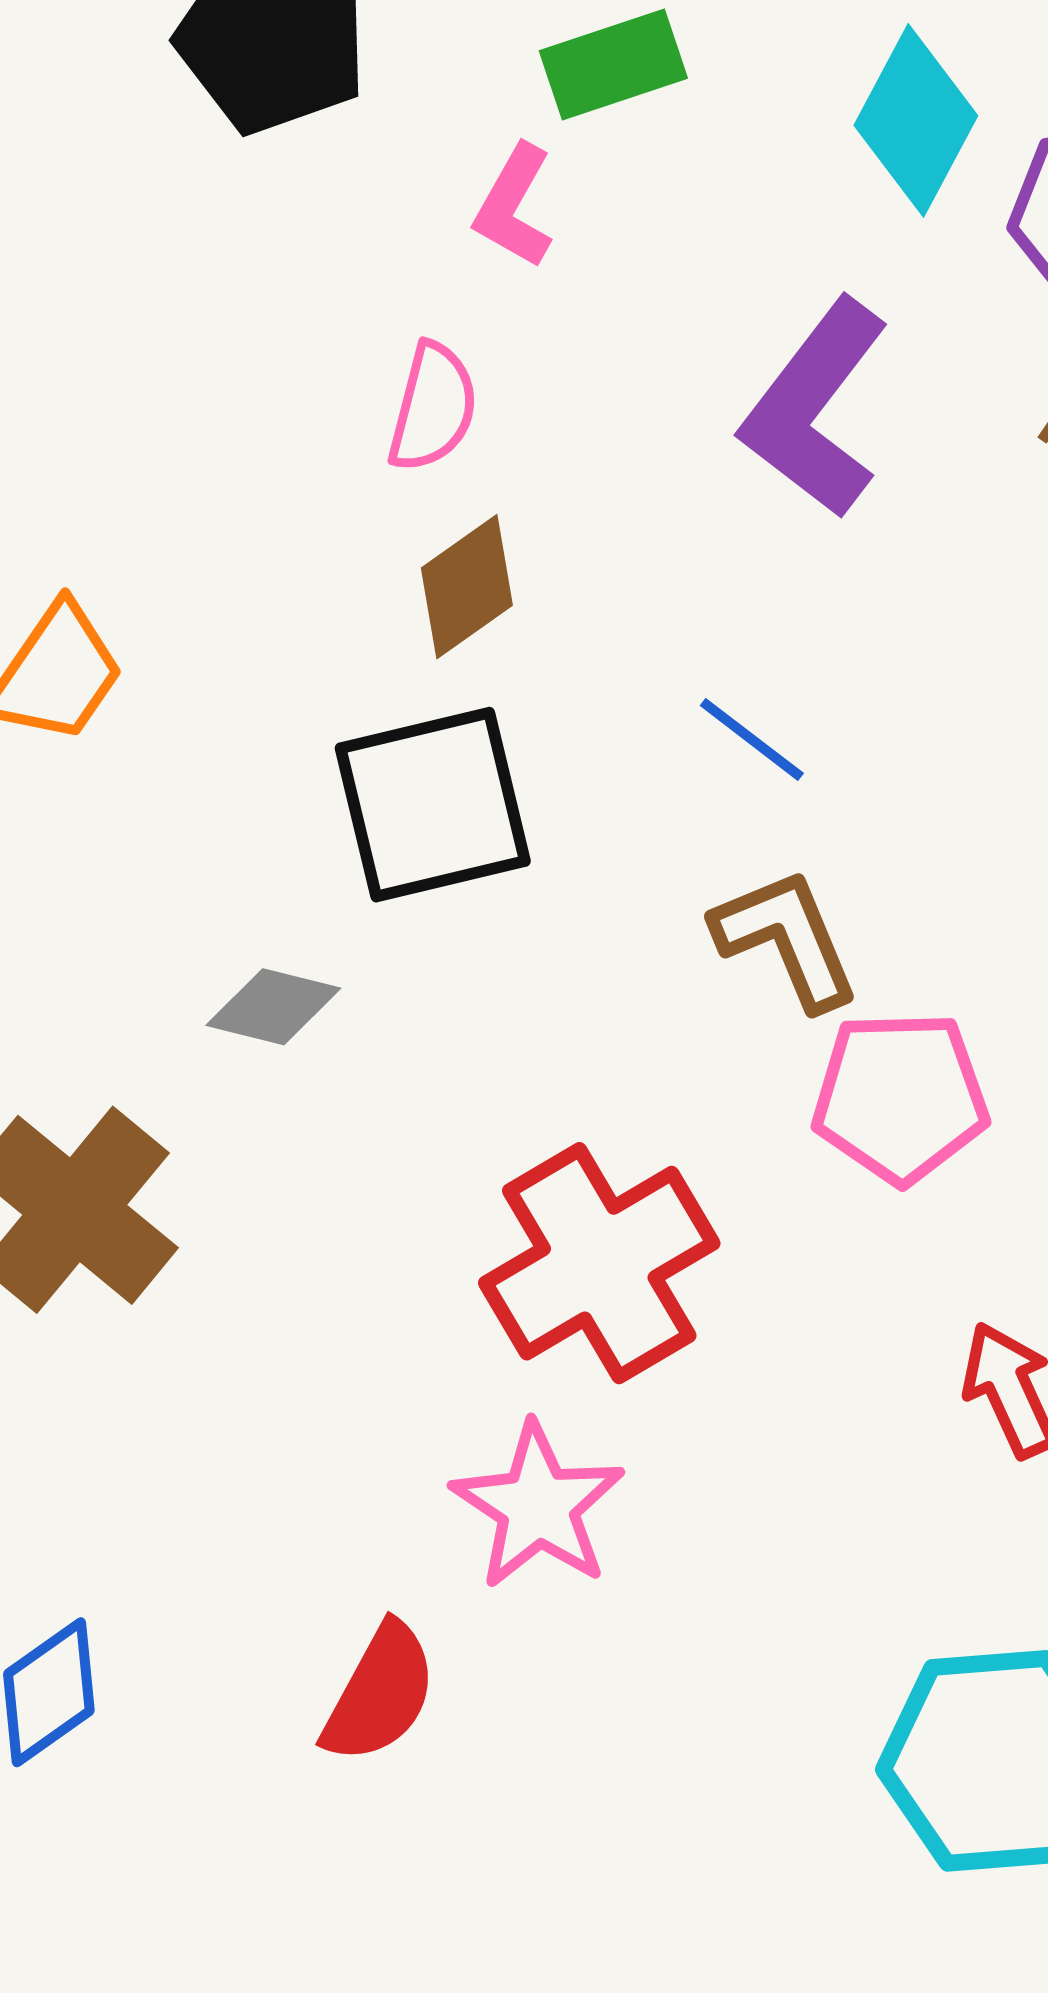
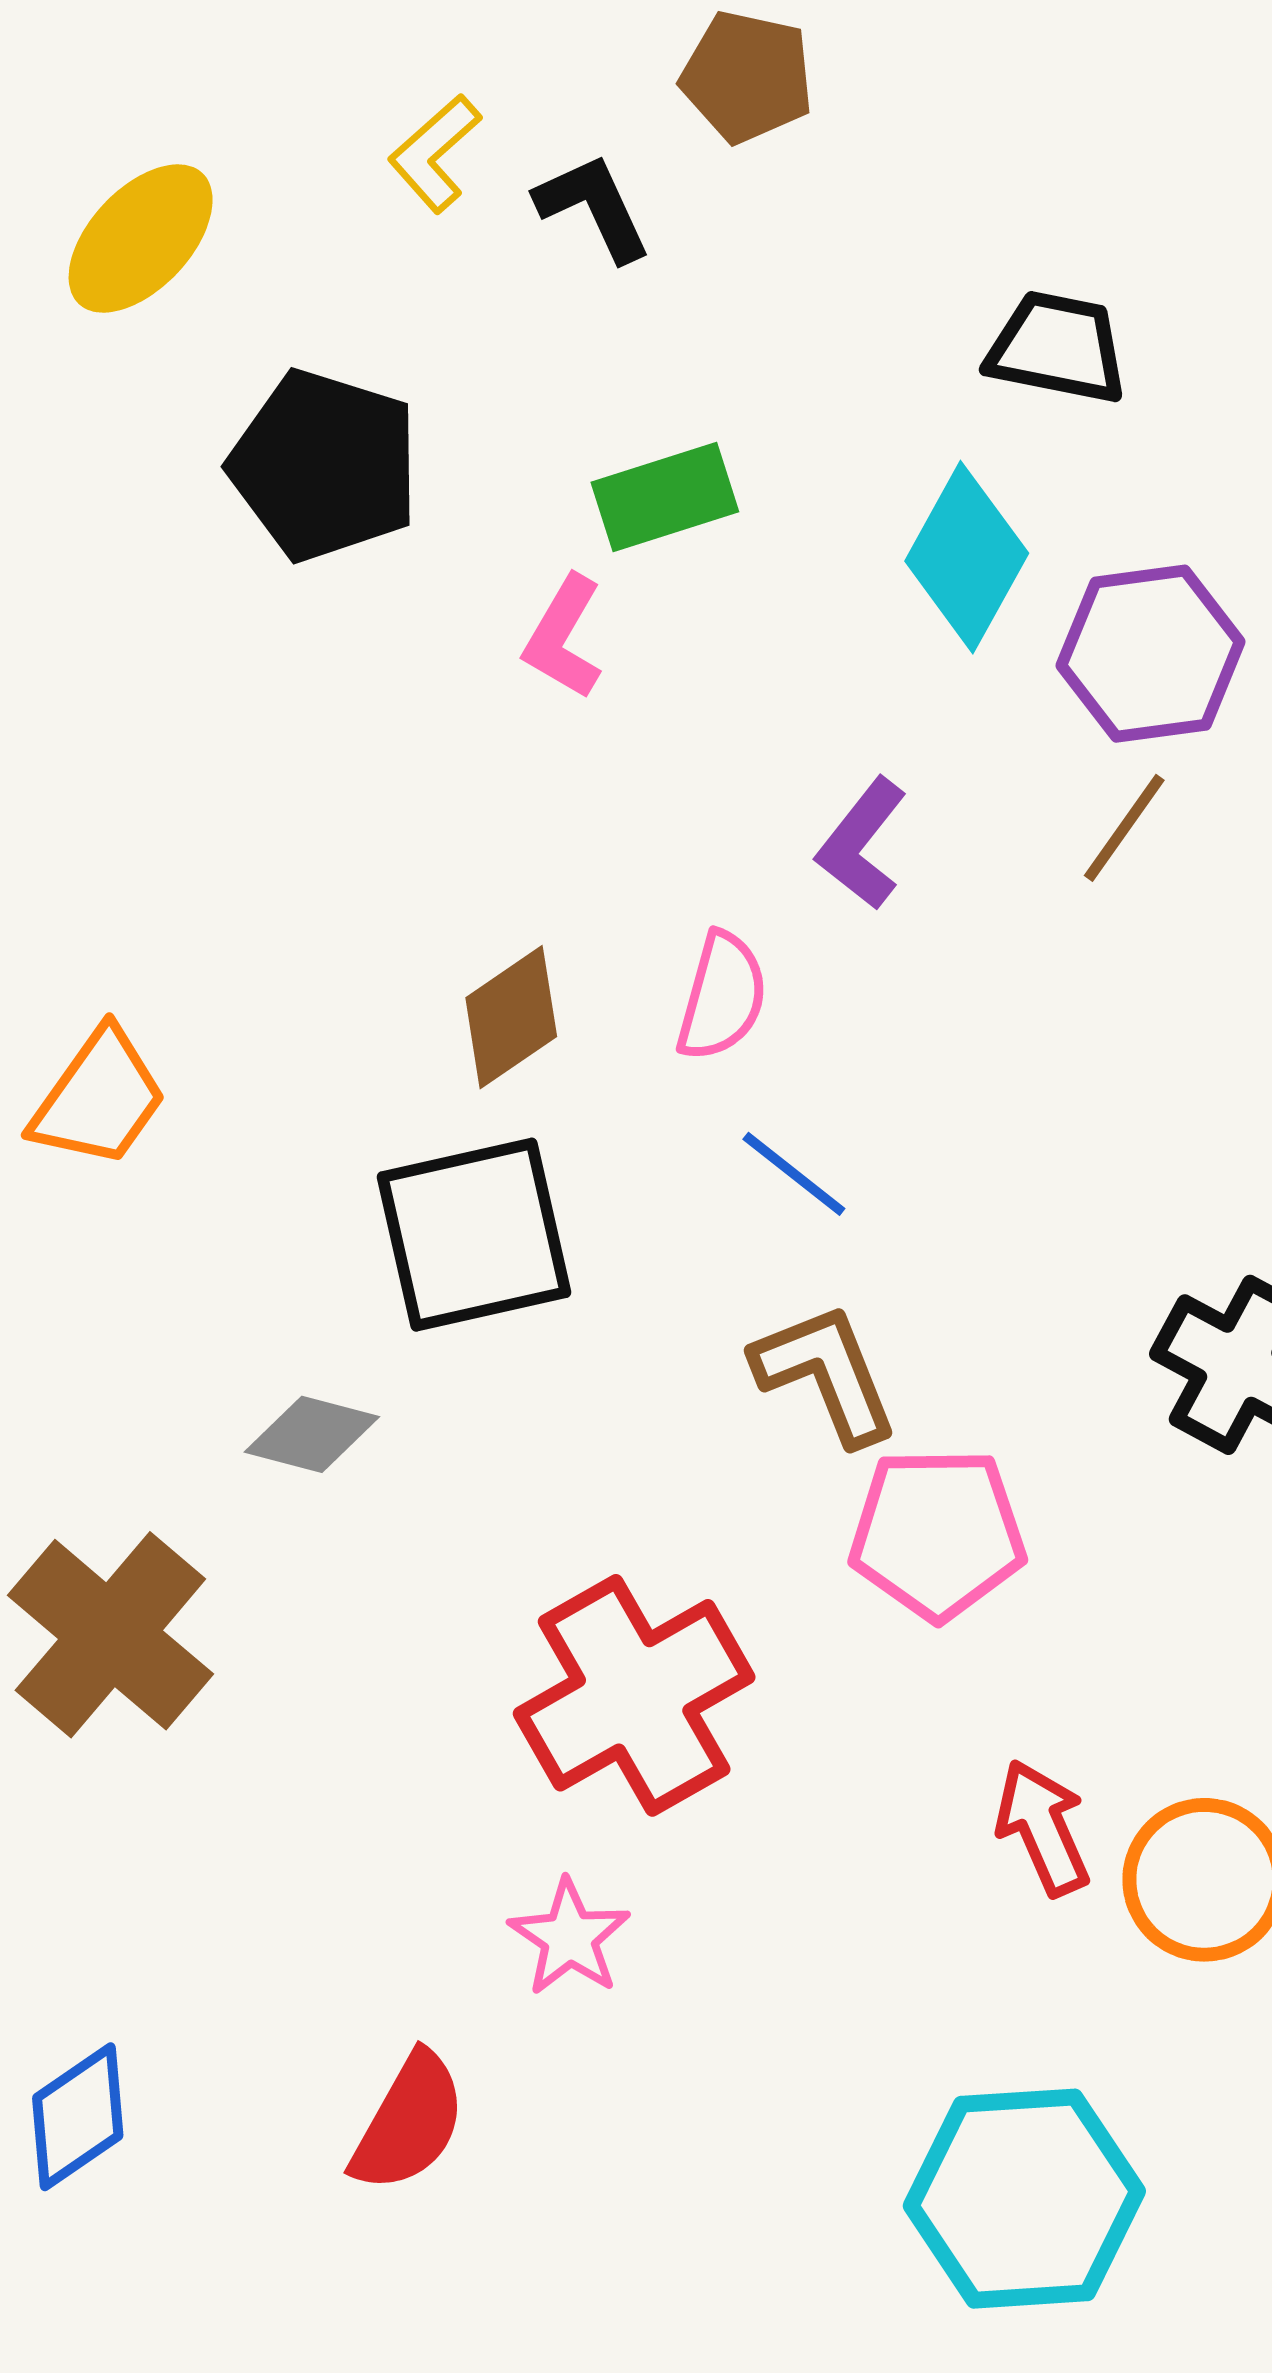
pink semicircle: (433, 407) -> (722, 996), moved
purple L-shape: (815, 408) -> (862, 844), size x0.6
pink star: (538, 1506) -> (569, 1937), size x0.7

